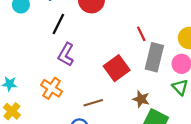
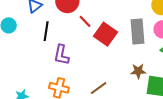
red line: (141, 34) -> (85, 21), moved
red square: (117, 68) -> (105, 34), moved

